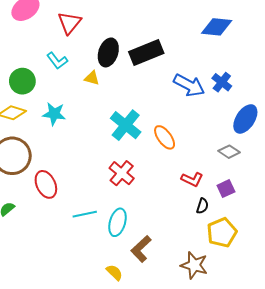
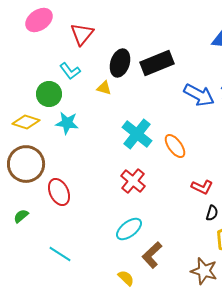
green circle: (22, 81) -> (49, 94), moved
cyan line: (85, 214) -> (60, 254), moved, turned 45
cyan ellipse: (117, 222) -> (129, 229), turned 36

